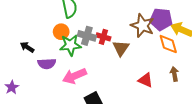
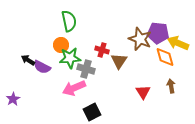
gray cross: (87, 36) -> (86, 69), moved
purple semicircle: (47, 64) -> (42, 67), moved, turned 30
red triangle: (146, 80) -> (143, 92), turned 35

